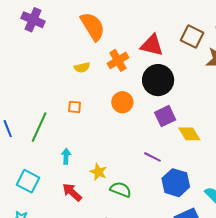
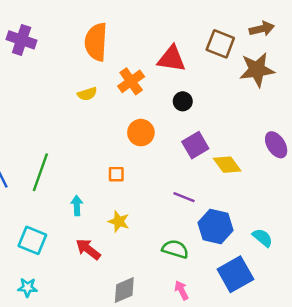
orange semicircle: (93, 26) -> (96, 42), turned -140
black circle: (158, 80) -> (183, 101), size x0.5
orange square: (75, 107) -> (116, 174), moved
green semicircle: (121, 190) -> (175, 249), moved

